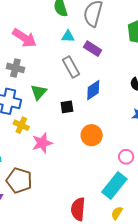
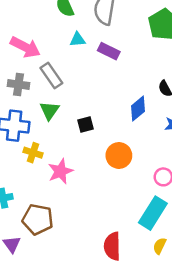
gray rectangle: (71, 67) -> (51, 75), moved
blue diamond: (93, 90) -> (138, 109), moved

